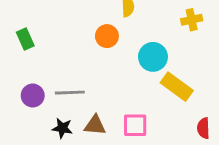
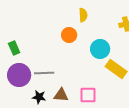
green rectangle: (25, 39) -> (14, 48), moved
purple circle: (33, 96) -> (19, 75), size x1.5

